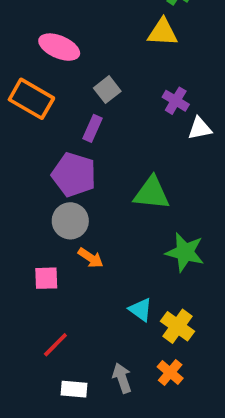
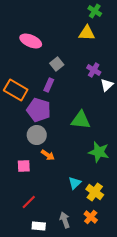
orange rectangle: (31, 99) -> (16, 90), moved
white triangle: (200, 128) -> (107, 85), turned -32
cyan triangle: (141, 310) -> (75, 183), turned 40

